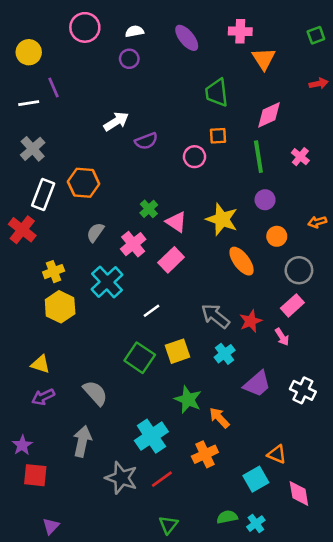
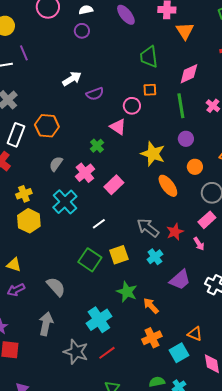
pink triangle: (176, 222) -> (118, 127), moved
orange cross: (205, 454) -> (152, 338), moved

